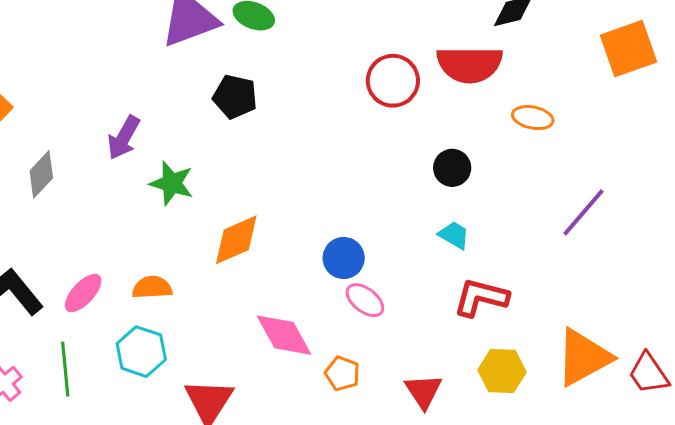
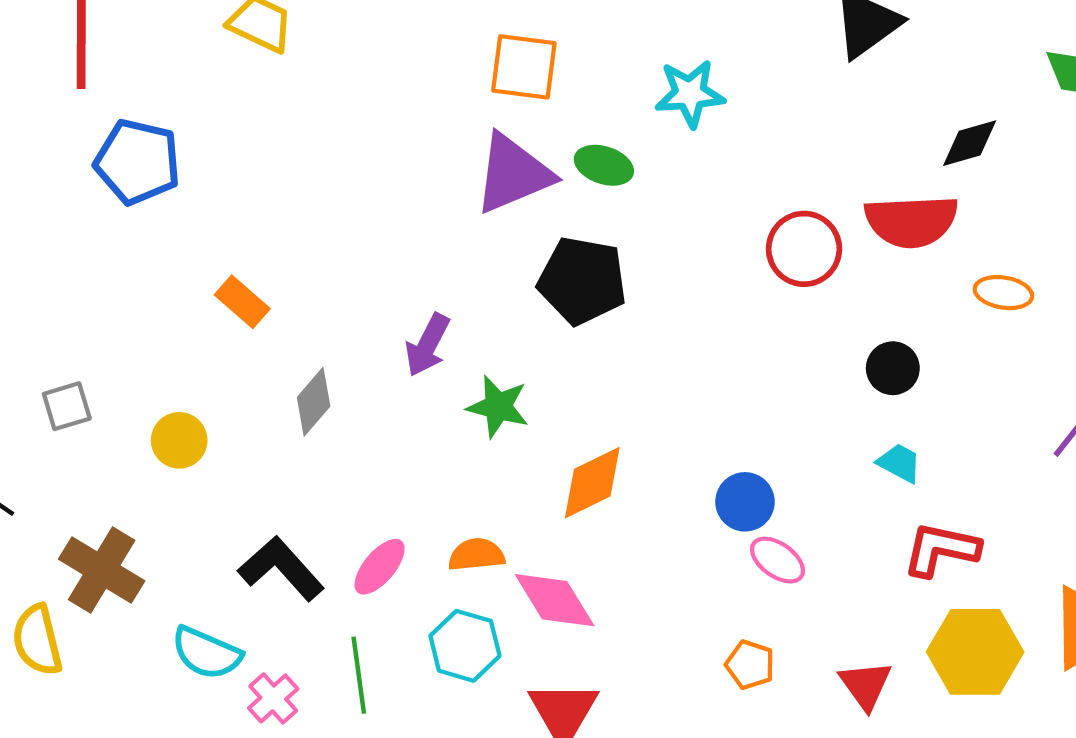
black pentagon: (235, 97) -> (582, 281), size x1.4
pink diamond: (284, 335) -> (555, 600), moved
yellow hexagon: (502, 371) -> (975, 652), size x1.4

